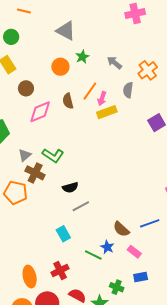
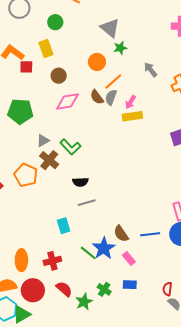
green star: (82, 57) -> (120, 48), moved
gray semicircle: (128, 90) -> (111, 97), moved
orange line: (90, 91) -> (113, 81), moved
brown semicircle: (68, 101) -> (97, 97), turned -35
blue star: (107, 247) -> (104, 248), size x1.6

